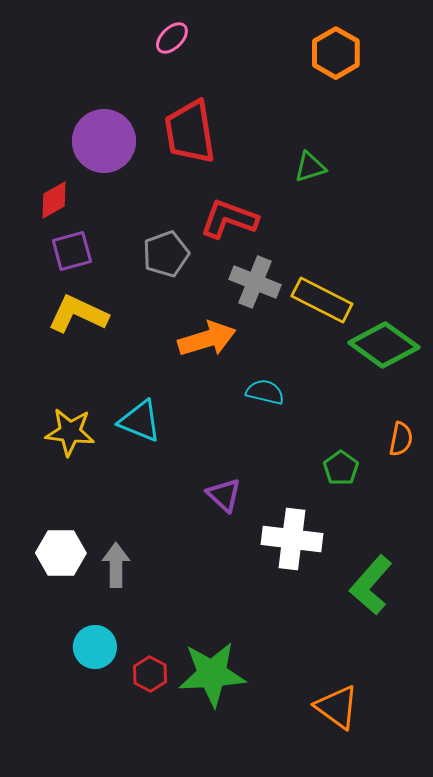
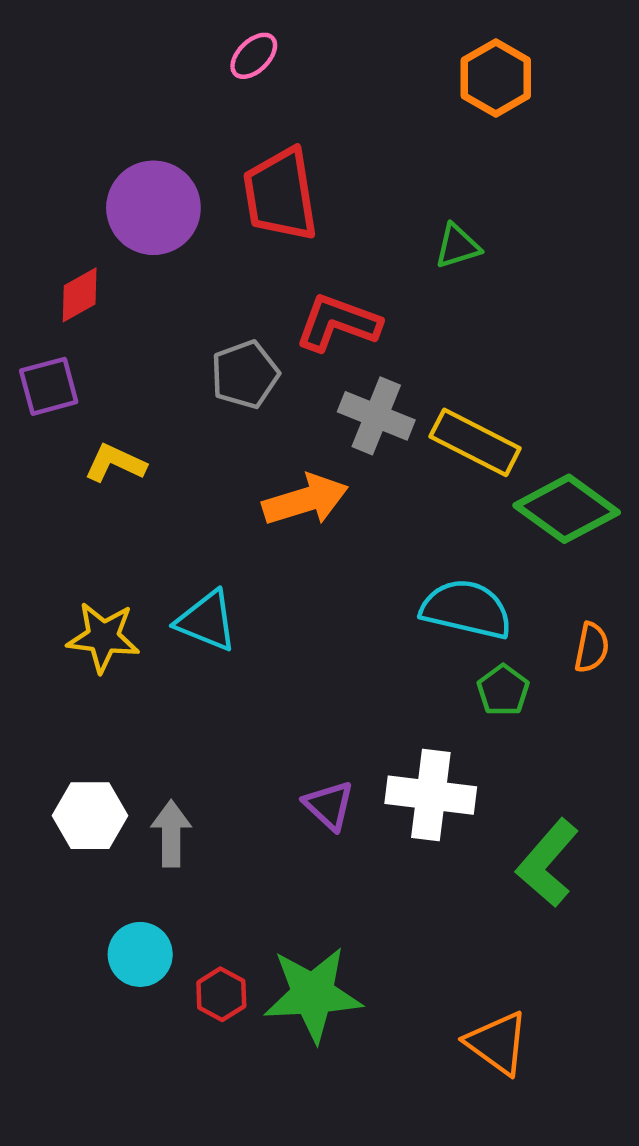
purple square: (72, 251) -> (49, 386), moved
yellow L-shape: (78, 314) -> (115, 463), size x0.7
cyan semicircle: (265, 392) -> (466, 609), moved, size x1.6
purple triangle: (224, 495) -> (329, 805), moved

